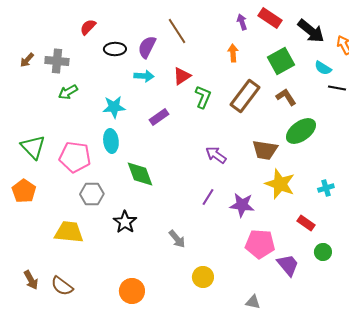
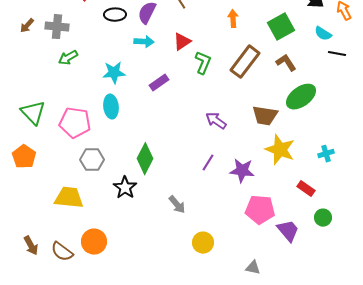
green diamond: (140, 174) -> (145, 159), moved, turned 48
orange circle: (132, 291) -> (94, 242), moved

